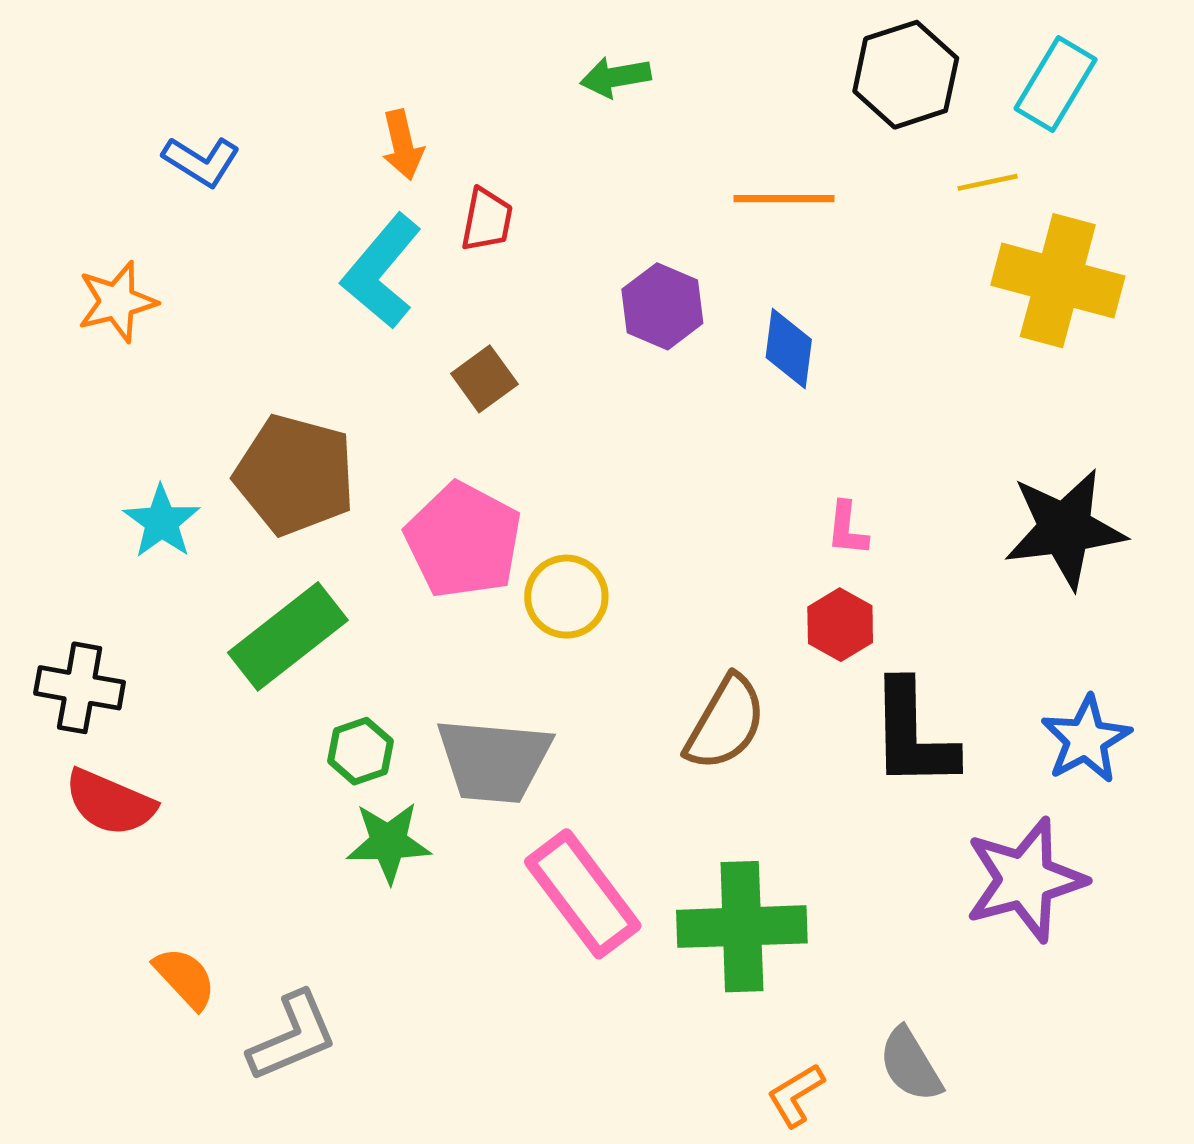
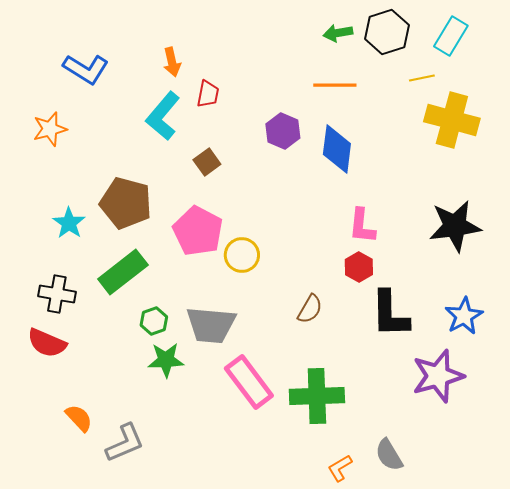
green arrow: (616, 77) -> (338, 33), moved
blue L-shape: (201, 161) -> (86, 69), size x1.4
blue diamond: (789, 348) -> (337, 149), size x1.4
pink L-shape: (847, 529) -> (362, 226), size x1.5
black cross: (80, 688) -> (57, 294), moved
brown semicircle: (726, 723) -> (310, 309), size x0.7

